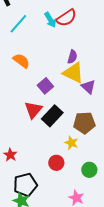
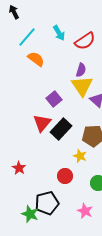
red semicircle: (66, 18) -> (85, 41), moved
orange semicircle: (21, 61) -> (36, 59), moved
yellow triangle: (73, 73) -> (82, 86), turned 30
black pentagon: (25, 185) -> (47, 203), moved

